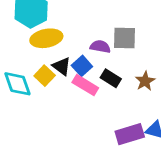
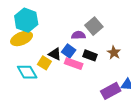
yellow ellipse: (46, 38) -> (22, 38), moved
gray square: (124, 38) -> (94, 26), turned -30

